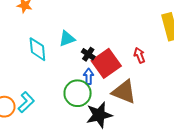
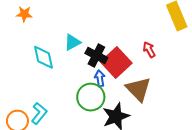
black cross: (88, 54) -> (96, 55), size x1.5
brown triangle: (124, 92) -> (138, 89), turned 32

